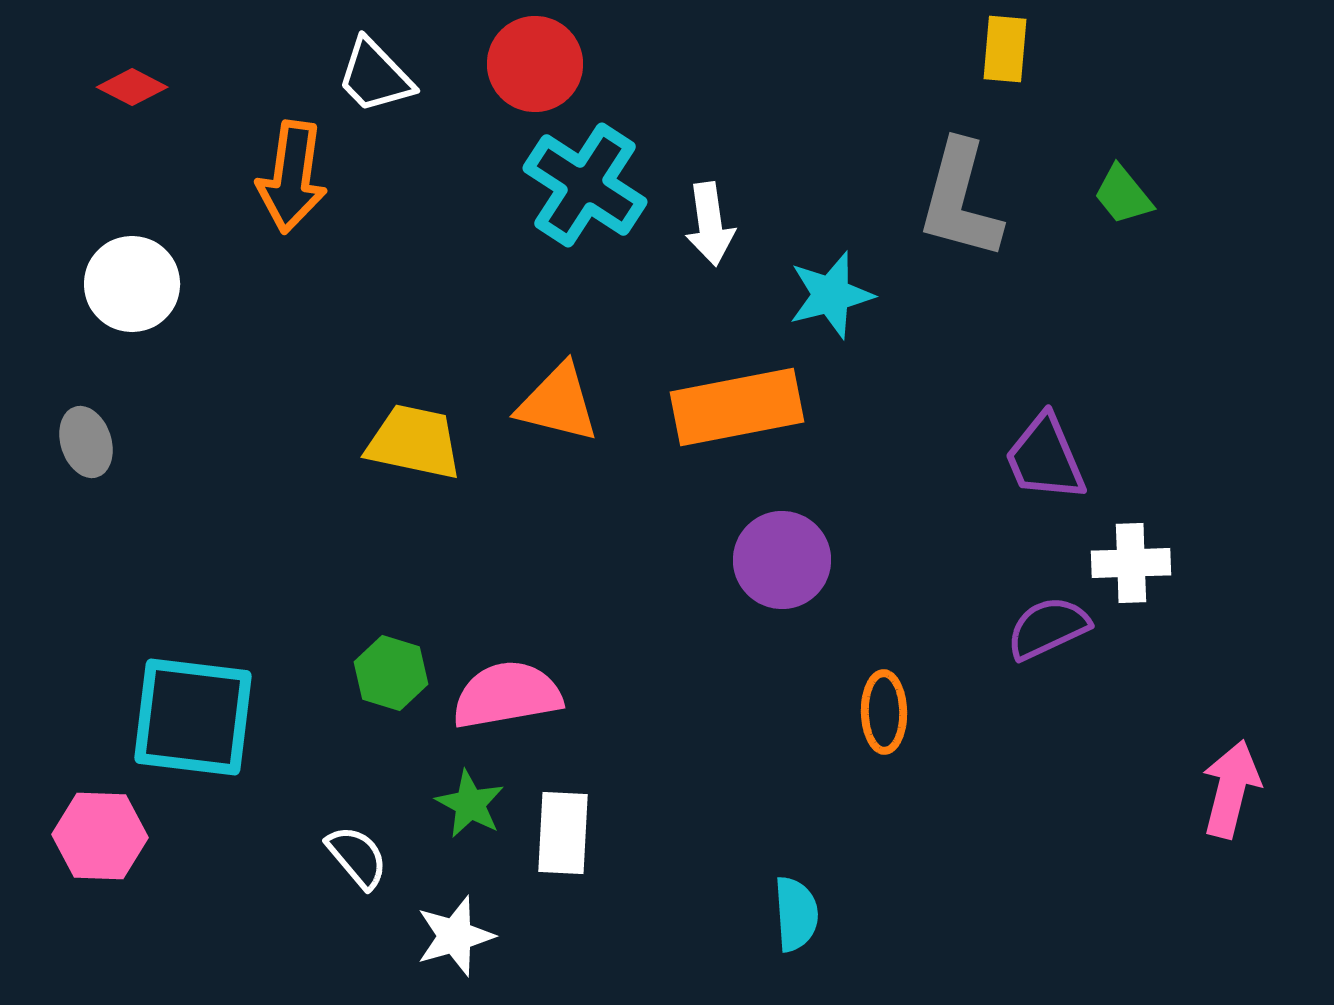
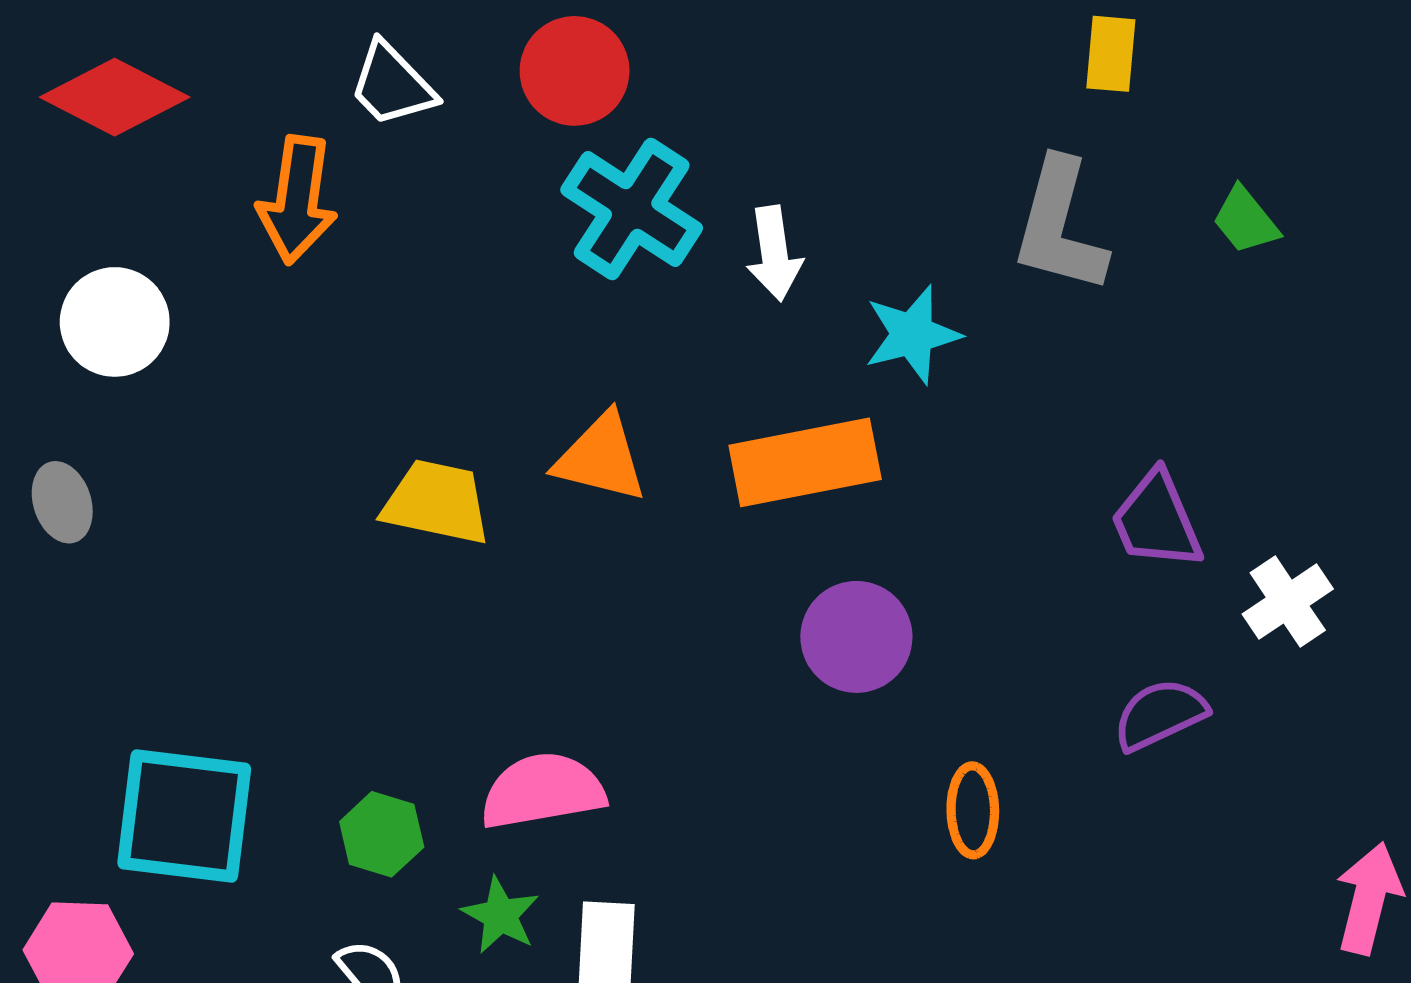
red diamond: (132, 87) -> (115, 97), size x1.8
white cross: (1131, 563) -> (1288, 602), moved, turned -32
green hexagon: (391, 673) -> (382, 834), moved

